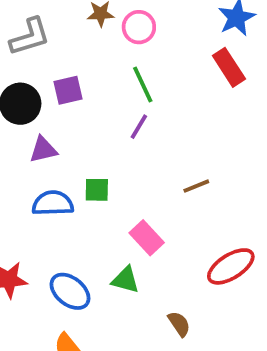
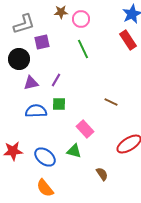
purple square: (68, 90) -> (42, 42), moved
purple line: (139, 127) -> (56, 80), moved
brown line: (196, 186) -> (111, 102), turned 48

